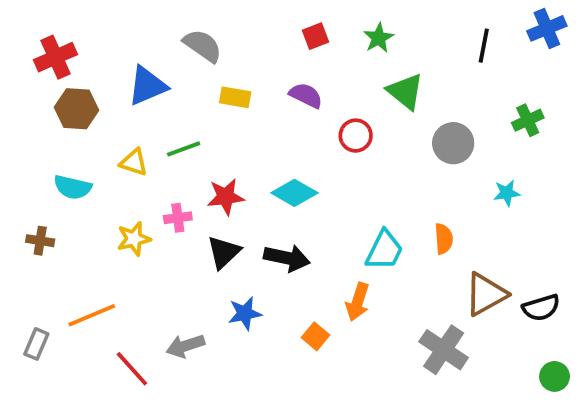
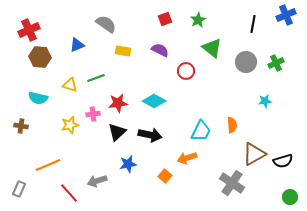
blue triangle: (147, 86) -> (77, 45), size x0.7
gray circle: (453, 143) -> (246, 62), moved
orange arrow: (358, 302) -> (187, 158), turned 54
gray rectangle: (36, 344) -> (19, 189), moved

